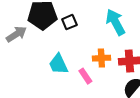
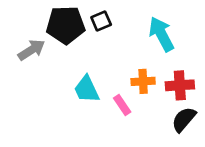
black square: (69, 22) -> (101, 21), moved

